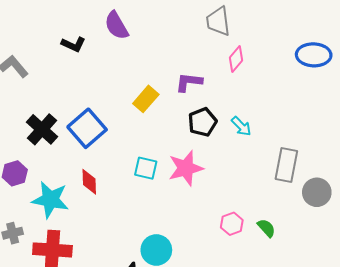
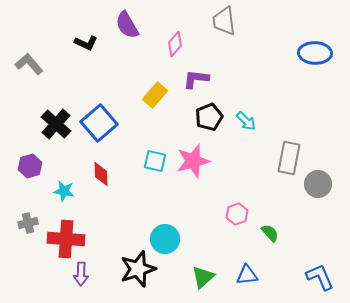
pink diamond: (236, 59) -> (175, 44), moved
cyan star: (50, 200) -> (64, 191), size x0.6
green semicircle: (266, 228) -> (270, 233), moved

